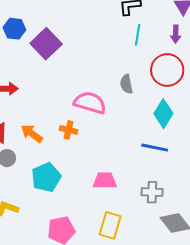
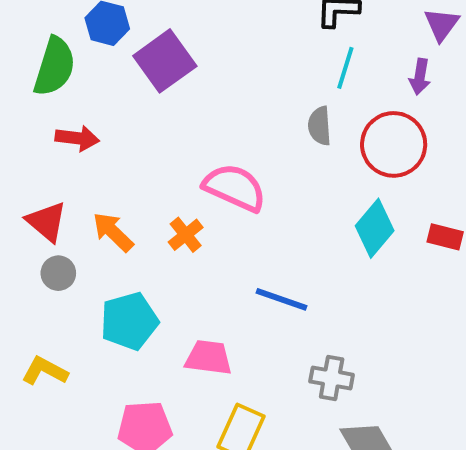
gray semicircle: (126, 84) -> (320, 126), moved
orange cross: (69, 130) -> (186, 235), turned 30
blue line: (155, 148) -> (281, 299), moved
pink trapezoid: (105, 181) -> (208, 358), moved

